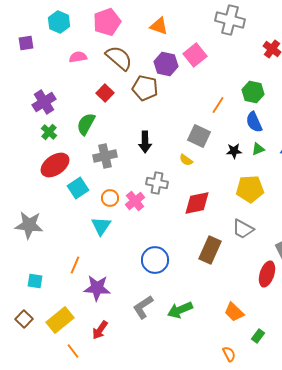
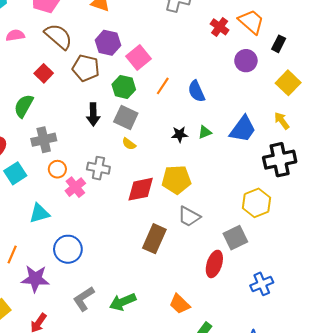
pink square: (195, 55) -> (139, 57), moved
green hexagon: (253, 92) -> (124, 87), moved
blue semicircle: (254, 122) -> (196, 91), moved
gray square: (199, 136) -> (126, 118), moved
black arrow: (145, 142) -> (93, 114), moved
yellow pentagon: (250, 189) -> (176, 180), moved
orange circle: (110, 198) -> (57, 169), moved
cyan triangle: (101, 226) -> (39, 213), turned 40
blue circle: (155, 260) -> (68, 249), moved

